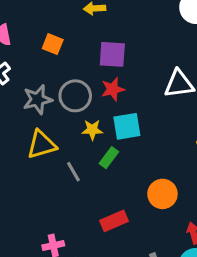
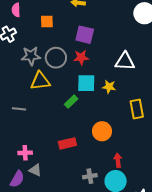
orange square: (53, 44) -> (47, 21), turned -32
yellow star: (92, 130) -> (109, 87), moved
yellow triangle: (42, 145) -> (40, 81), moved
gray line: (73, 172) -> (19, 109), moved, turned -64

